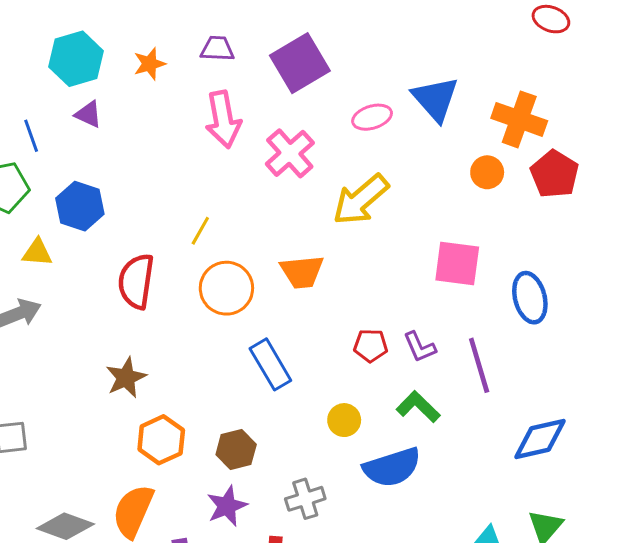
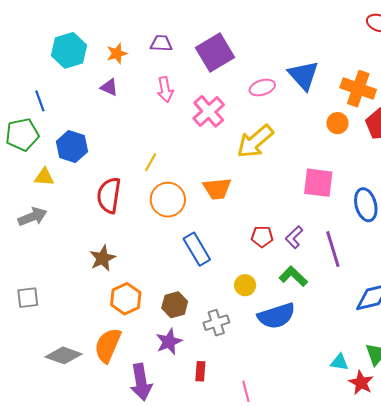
purple triangle: (88, 114) -> (109, 87), moved
pink arrow: (223, 119) -> (165, 89), size x0.7
purple L-shape: (420, 347) -> (294, 237), turned 70
gray cross: (305, 499) -> (216, 323), moved

